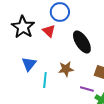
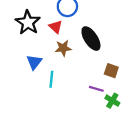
brown star: (66, 69) -> (63, 48), moved

